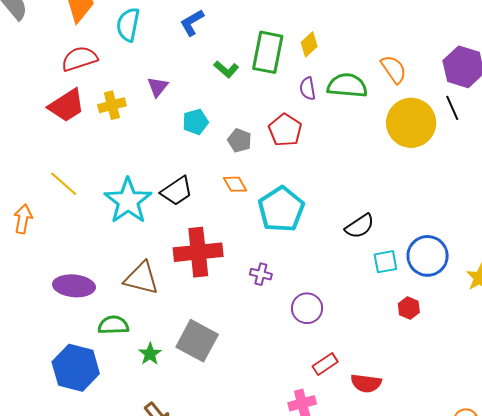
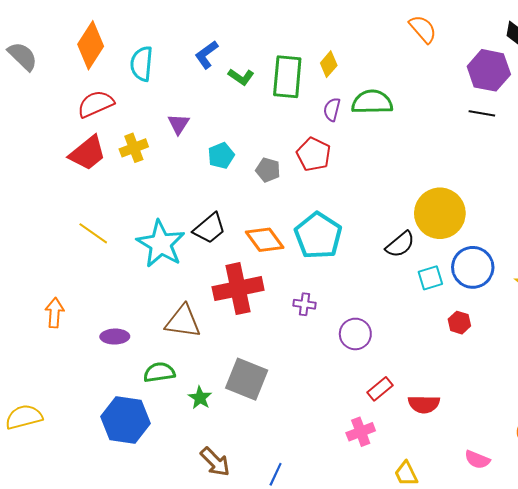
green L-shape: (226, 69) -> (241, 77), moved
orange semicircle: (394, 69) -> (423, 29), moved
purple semicircle: (308, 89) -> (332, 109), turned 30
black line: (452, 108) -> (482, 113), turned -50
yellow circle: (411, 123) -> (440, 213), moved
orange diamond: (235, 184) -> (265, 240), moved, size x1.5
orange arrow: (23, 219) -> (55, 313), moved
purple ellipse: (74, 286) -> (115, 337), size x0.7

